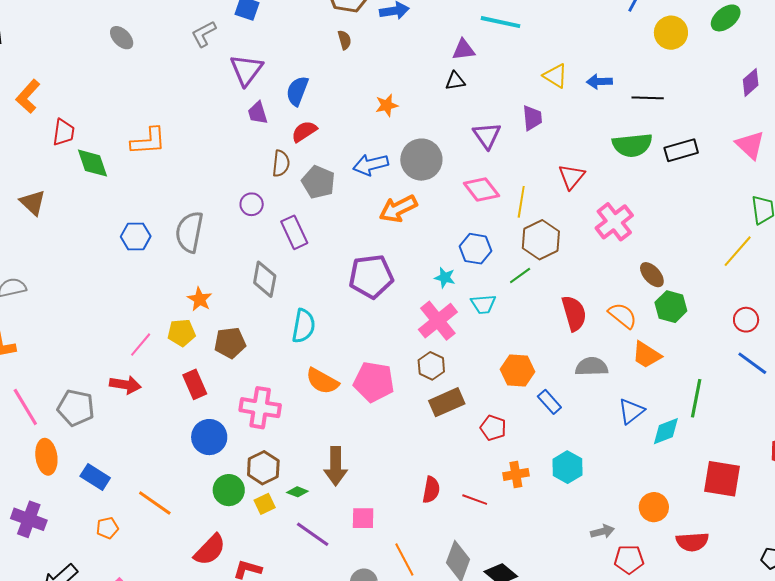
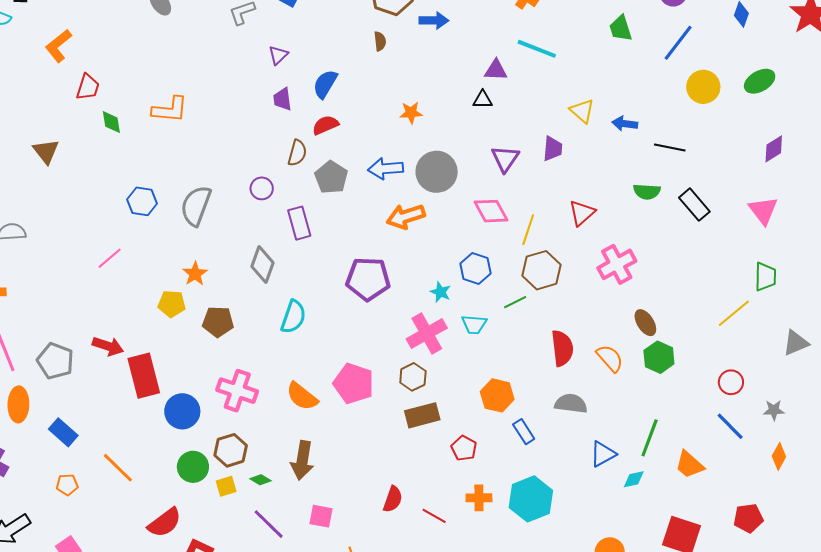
purple triangle: (246, 70) -> (278, 55), size x0.6
green semicircle: (632, 145) -> (647, 192), size x0.7
black rectangle: (681, 150) -> (694, 205), turned 56
green diamond: (92, 163) -> (111, 122), size x0.7
pink line: (141, 345) -> (110, 258), moved
orange trapezoid: (647, 355) -> (689, 465), moved
orange semicircle: (322, 381) -> (302, 396), moved
red rectangle: (195, 384) -> (144, 376), moved, size x1.5
green line: (696, 398) -> (650, 438), moved
cyan diamond: (666, 431) -> (634, 479), size x0.7
cyan hexagon: (567, 467) -> (531, 499), size x1.4

